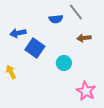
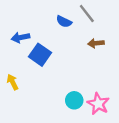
blue semicircle: (56, 19) -> (64, 22), turned 32
cyan circle: (64, 63) -> (74, 100), moved

